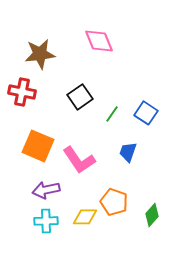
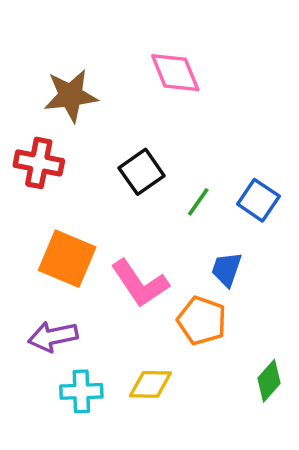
purple arrow: (46, 190) -> (53, 337), moved
orange pentagon: (114, 202) -> (202, 321), moved

